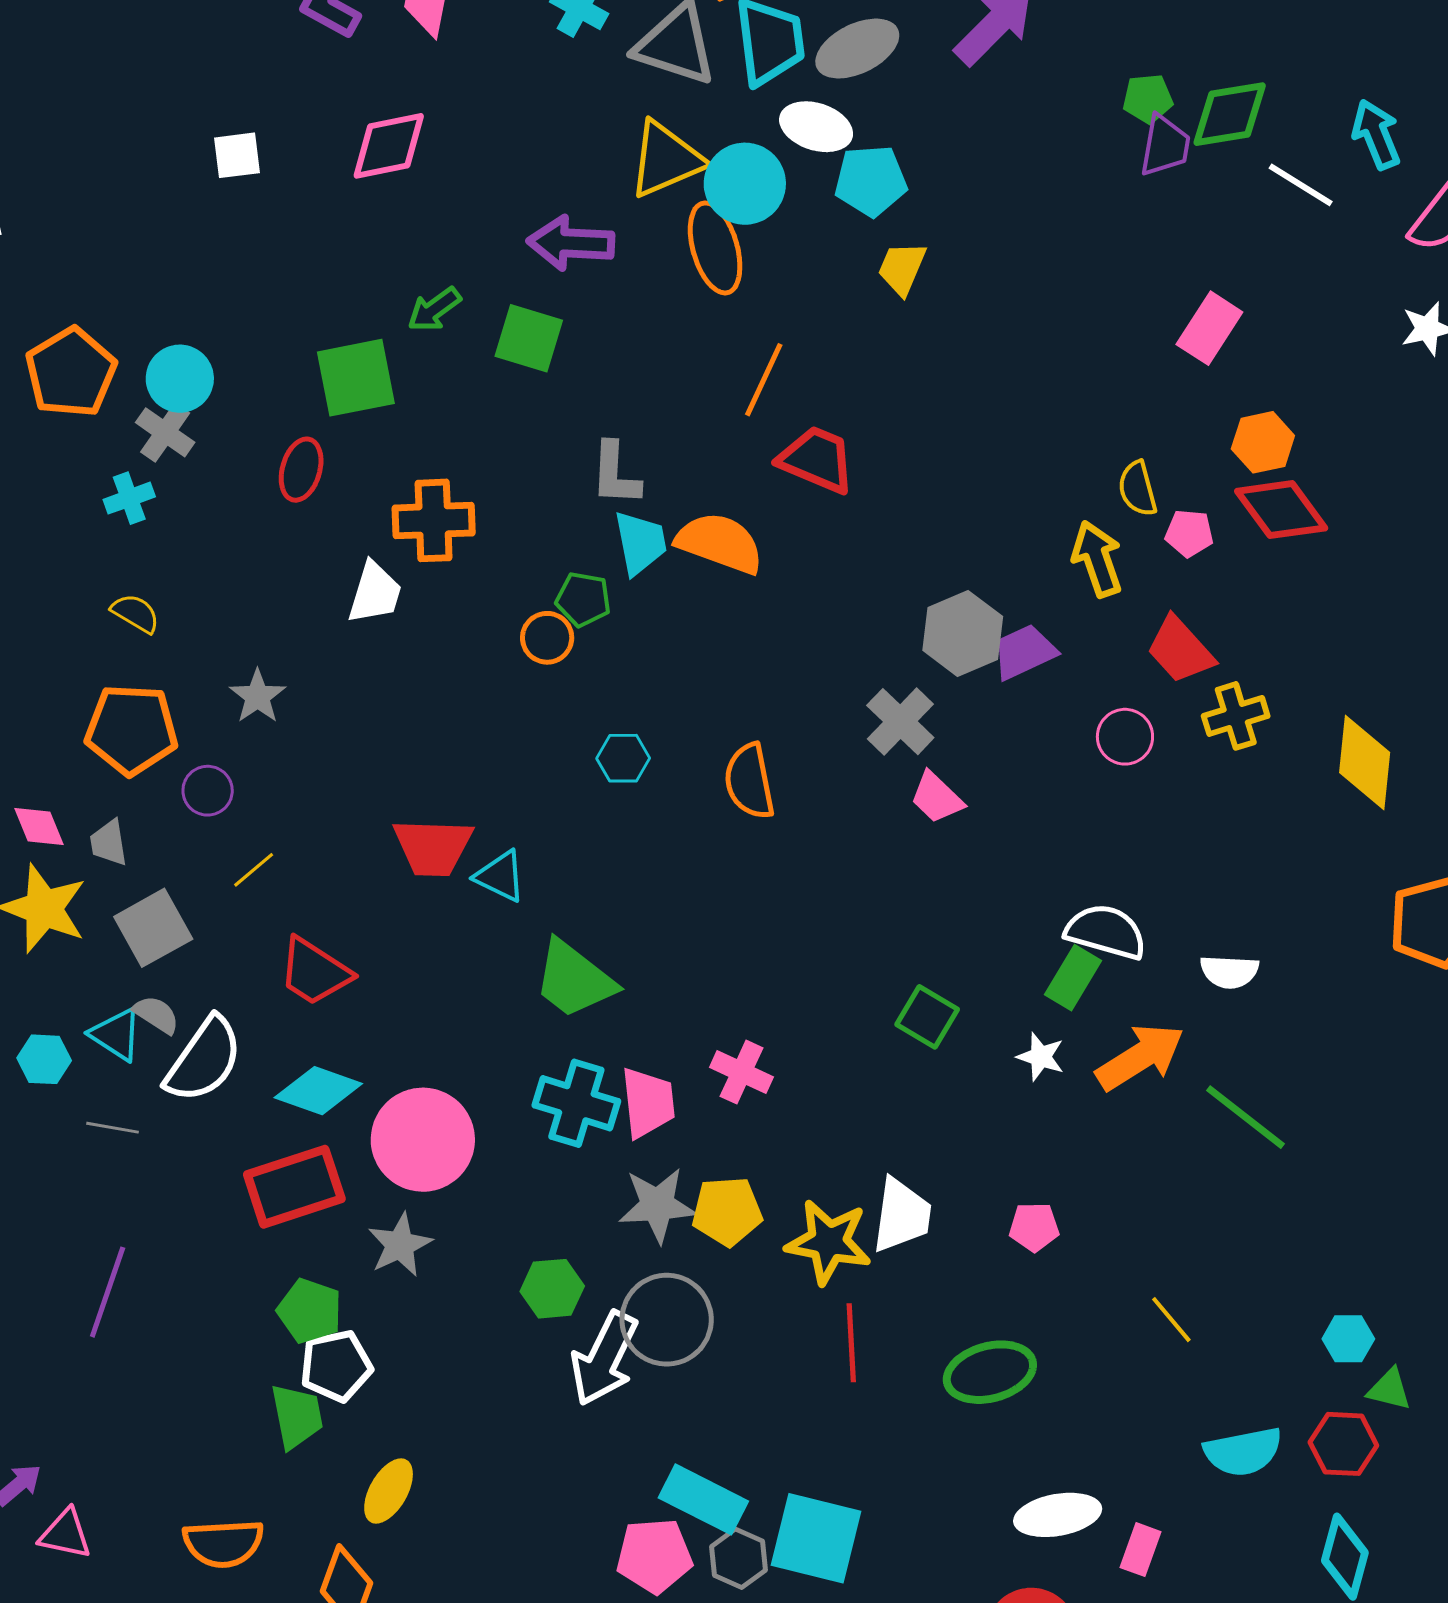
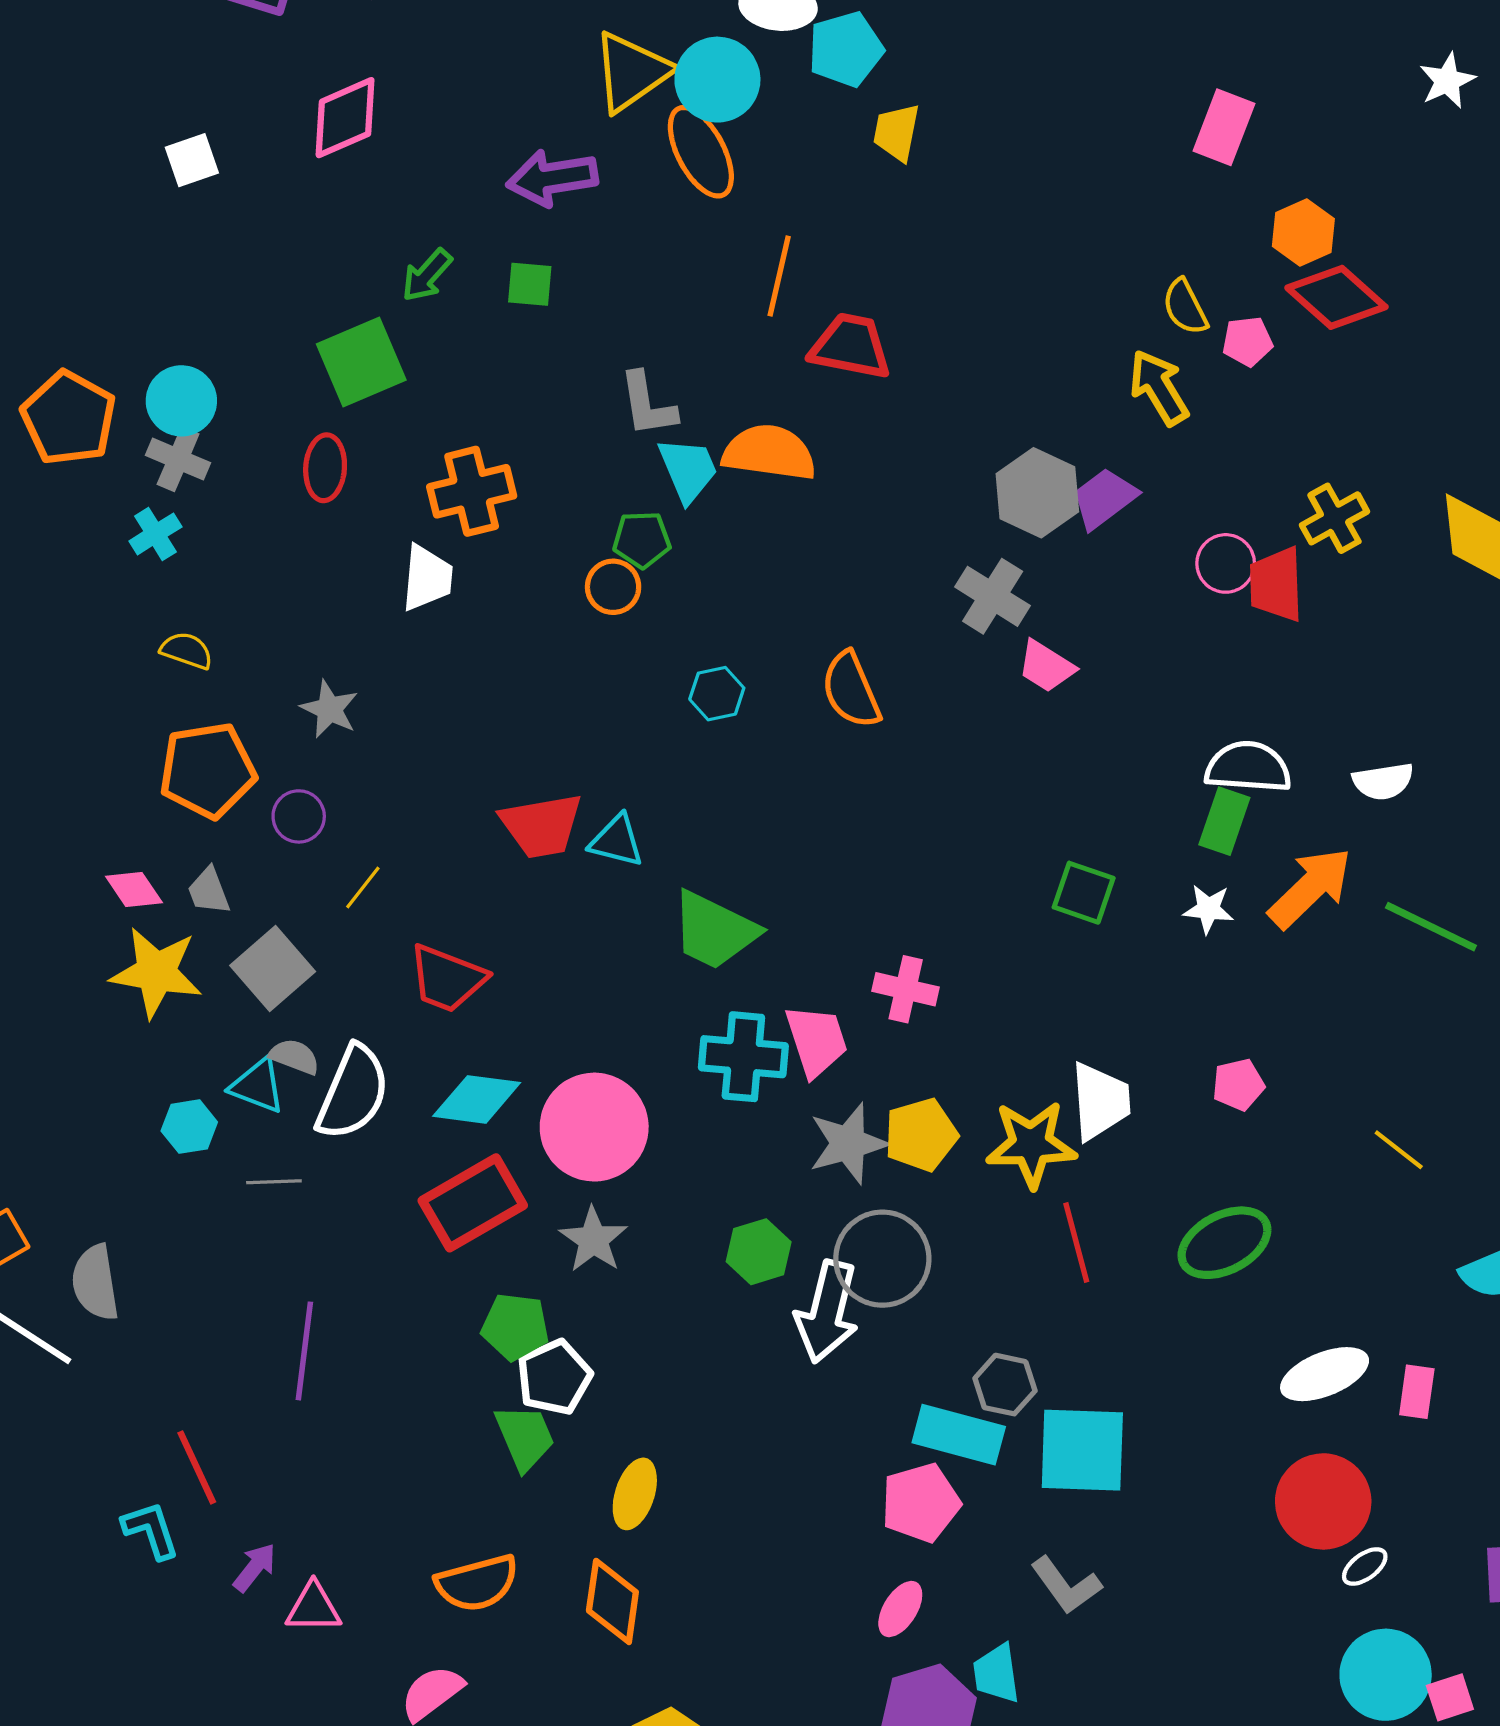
green square: (529, 338) -> (530, 284), size x0.7
red trapezoid: (1180, 650) -> (1276, 584), moved, turned 52
gray hexagon: (738, 1558) -> (1005, 1385), moved

